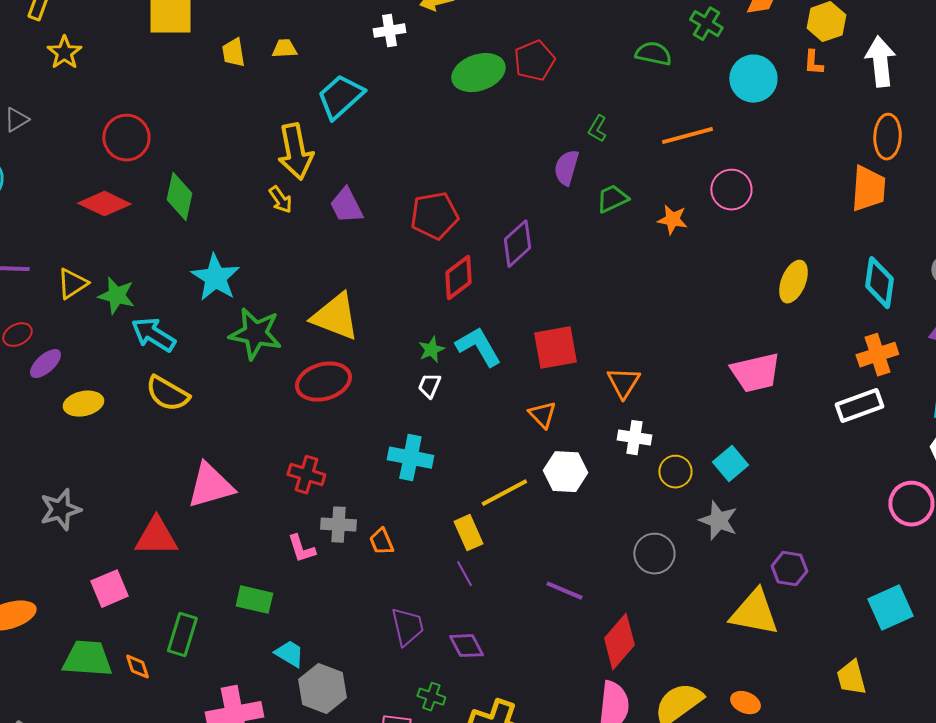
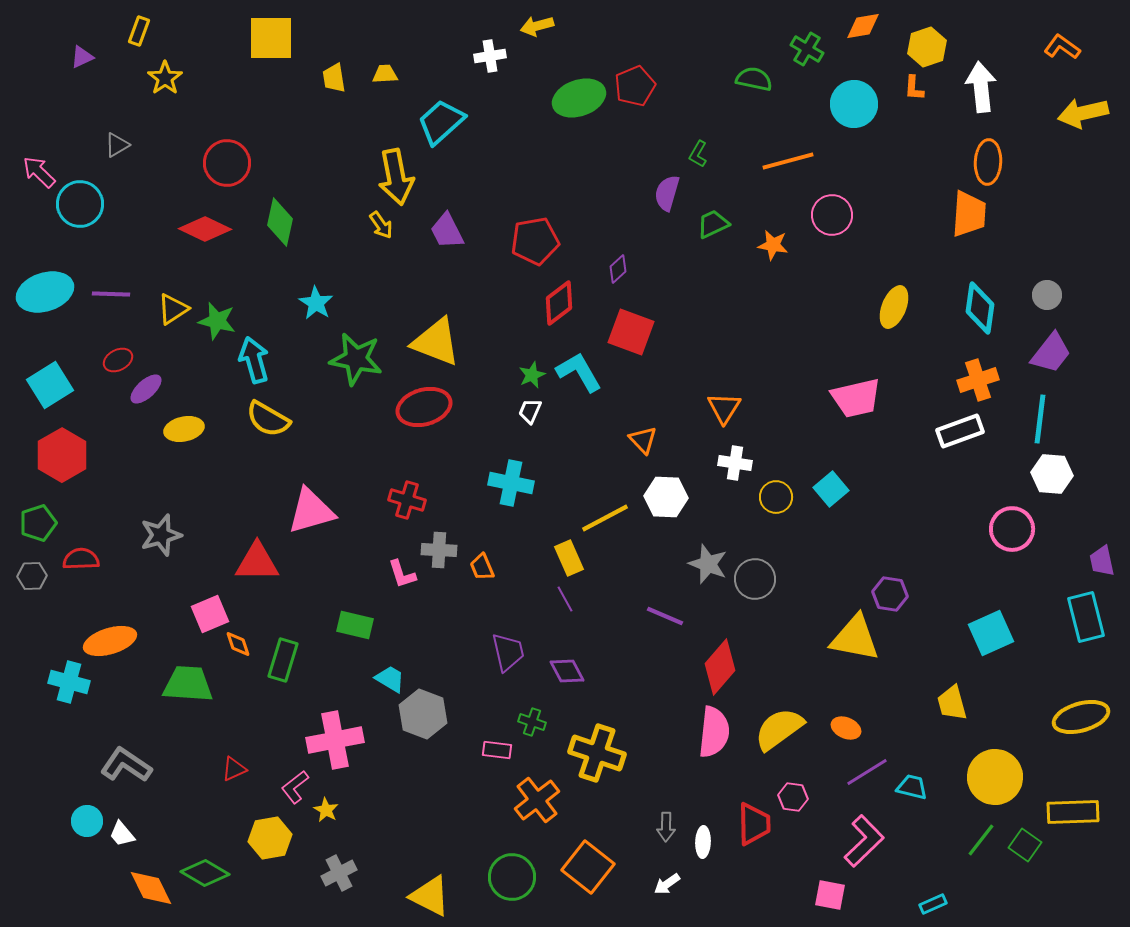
purple diamond: (517, 244) -> (618, 269), size x0.6
cyan star: (215, 278) -> (316, 303), size x0.7
cyan arrow: (153, 335) -> (254, 360), turned 42
red square: (555, 348) -> (631, 332), moved, turned 30
gray star: (718, 521) -> (708, 564), moved
orange diamond: (137, 667) -> (238, 644), moved

